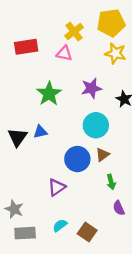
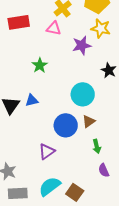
purple star: (91, 88) -> (82, 45), moved
green star: (49, 94) -> (40, 65), size x0.7
cyan semicircle: (60, 225) -> (50, 186), size x1.6

